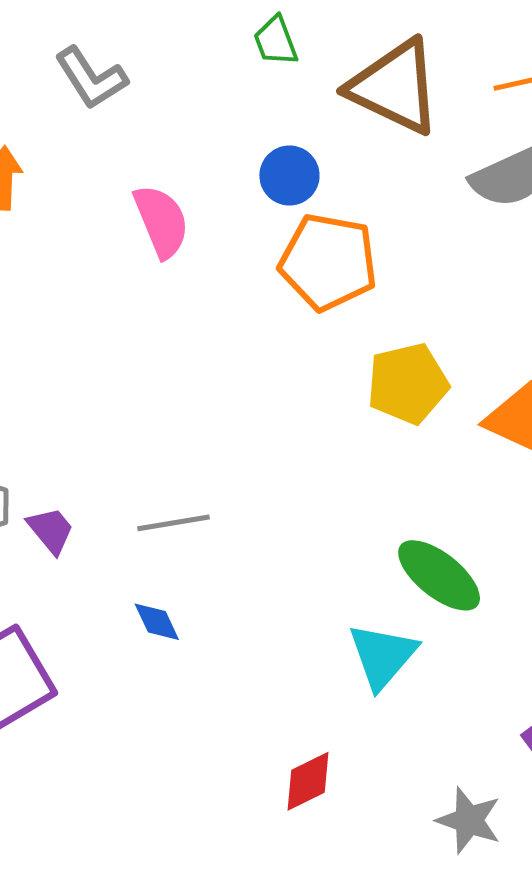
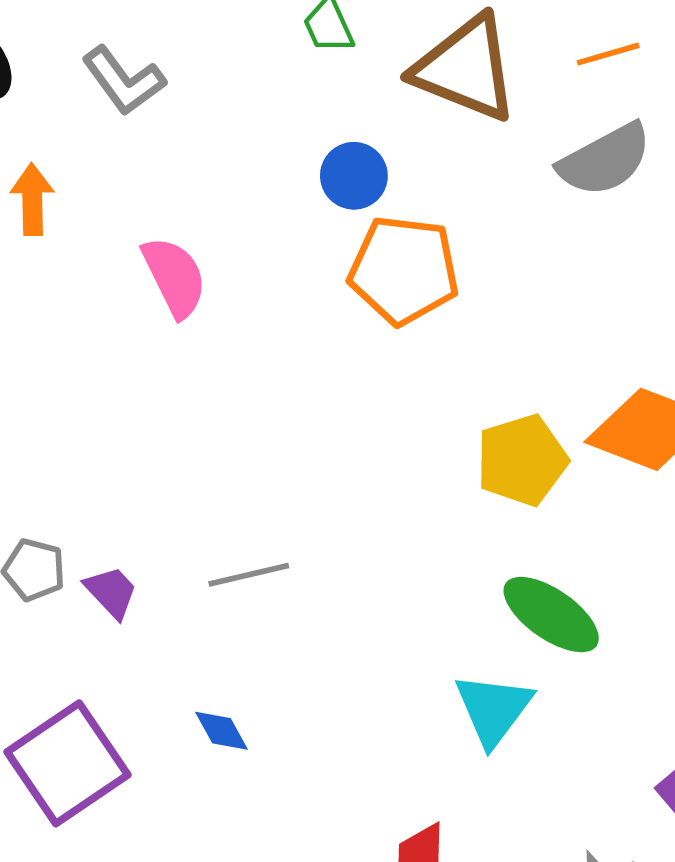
pink semicircle: (161, 221) -> (174, 277), moved
yellow pentagon: (408, 384) -> (522, 460), moved
blue diamond: (157, 622) -> (221, 731), moved

